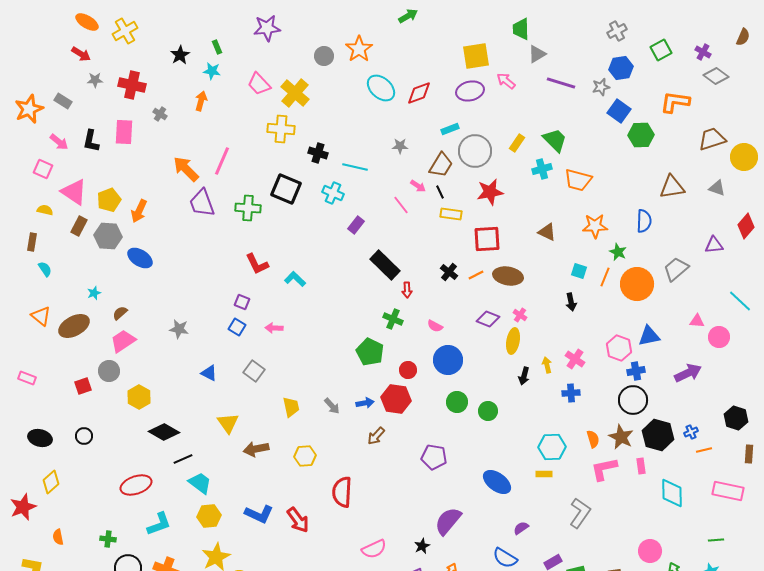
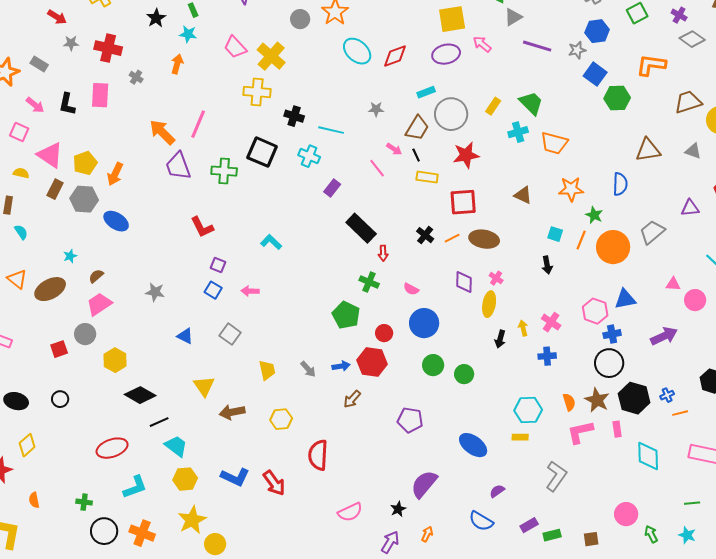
red L-shape: (257, 264) -> (202, 227), moved
purple diamond: (488, 319) -> (464, 282), turned 70

